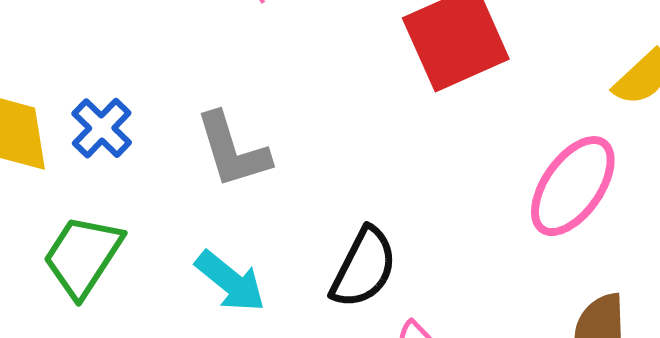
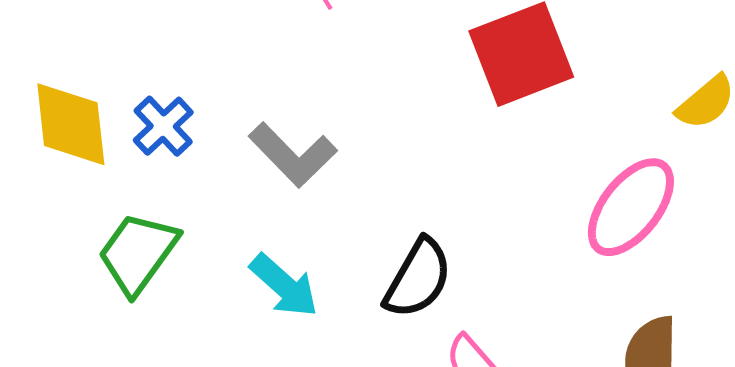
gray L-shape: (232, 150) -> (293, 155), turned -30

